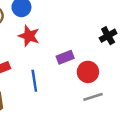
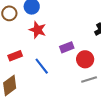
blue line: (34, 81) -> (42, 66), turned -30

